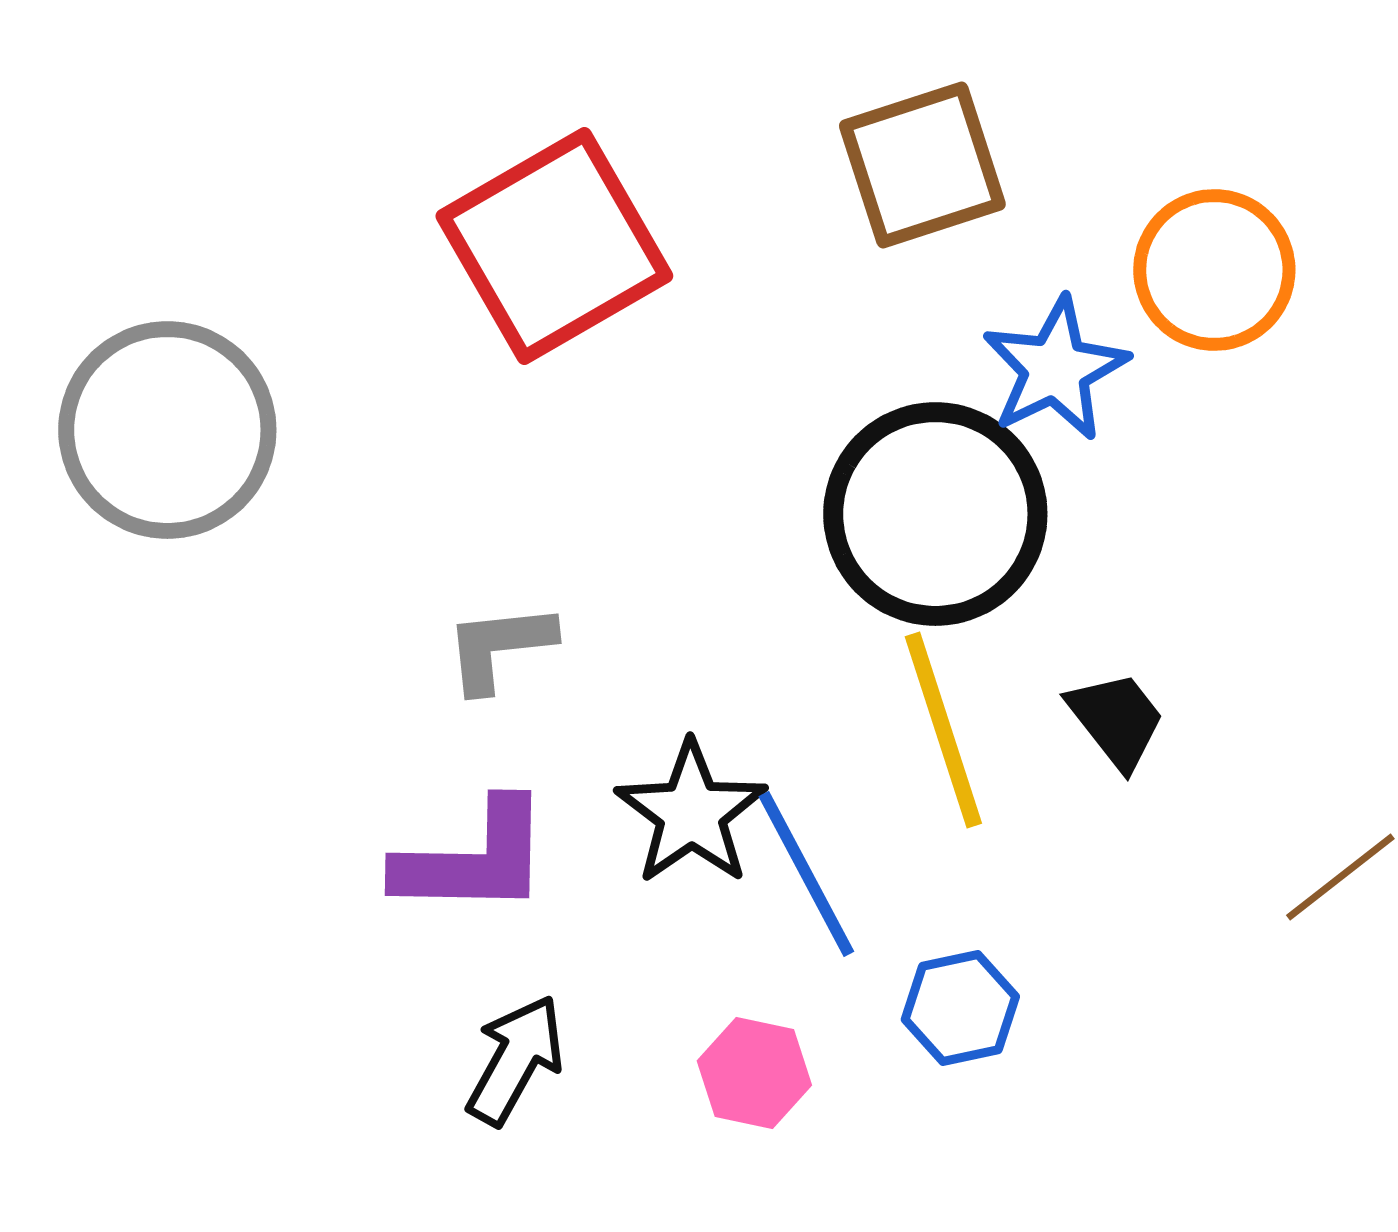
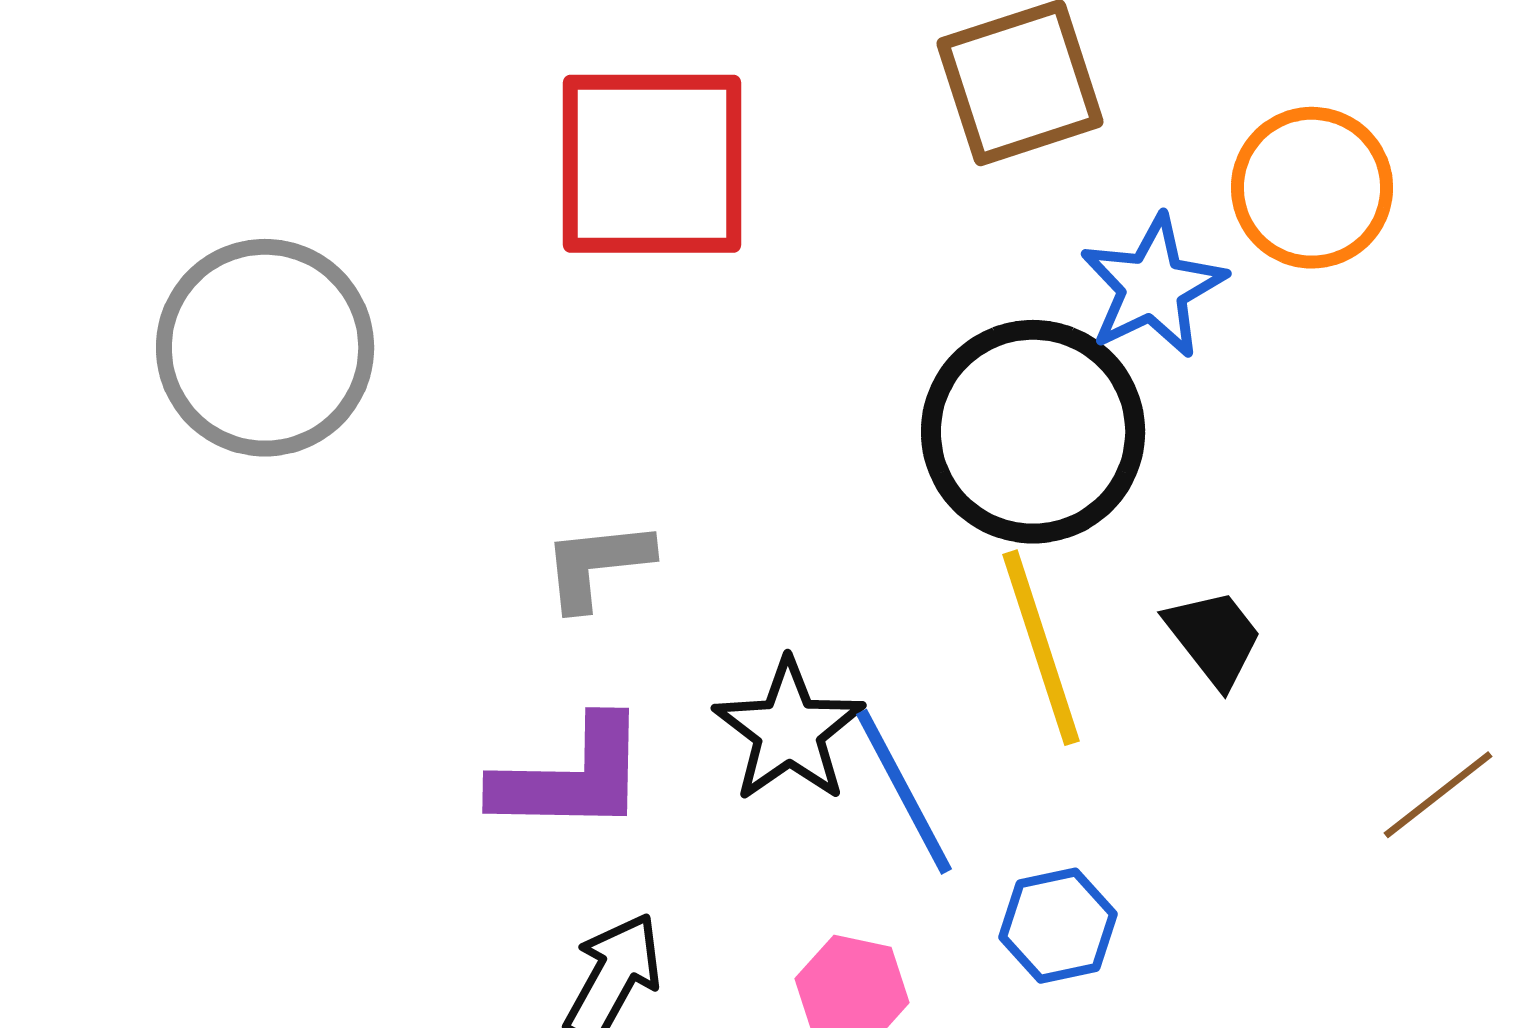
red square: (554, 246) -> (652, 164), turned 30

